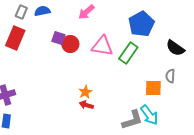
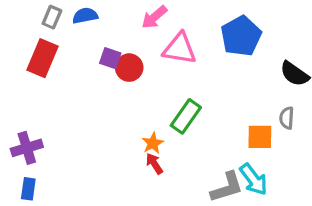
pink triangle: (102, 46) -> (180, 49), moved
green rectangle: (128, 53) -> (186, 116), moved
red arrow: (86, 105) -> (154, 164), turned 40

